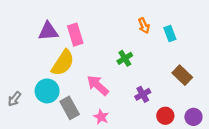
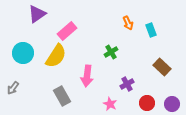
purple triangle: (48, 31) -> (37, 14), moved, turned -30
pink rectangle: (75, 35) -> (67, 31), turned 66
pink arrow: (98, 85) -> (87, 76), turned -125
cyan circle: (47, 91) -> (23, 53), moved
pink star: (101, 117) -> (110, 104), moved

